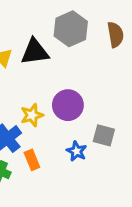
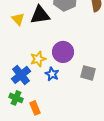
blue star: (77, 151) -> (52, 74), moved
orange rectangle: (32, 160) -> (35, 108), moved

